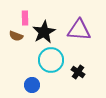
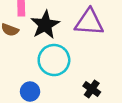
black cross: (78, 72) -> (92, 89), moved

